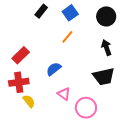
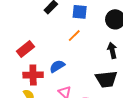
blue square: (70, 13) -> (80, 12), turned 35
red cross: (19, 82) -> (33, 75), moved

